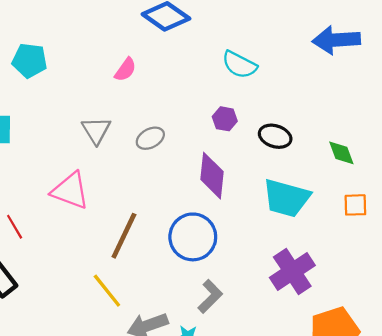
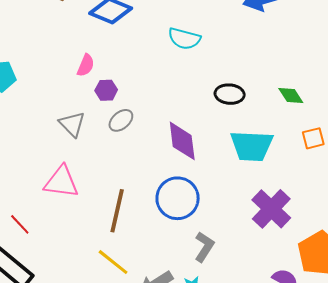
purple hexagon: (225, 119) -> (106, 90), moved

